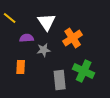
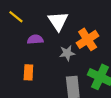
gray star: (44, 50) -> (67, 53), moved

